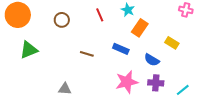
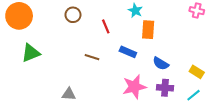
red line: (100, 15) -> (106, 26), moved
brown circle: (62, 20) -> (73, 15), moved
orange rectangle: (140, 28) -> (148, 30), turned -30
yellow rectangle: (172, 43) -> (197, 72), moved

